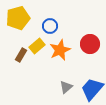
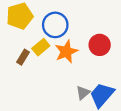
blue circle: (50, 26) -> (55, 25), size x1.5
gray triangle: (66, 87) -> (83, 93), moved

